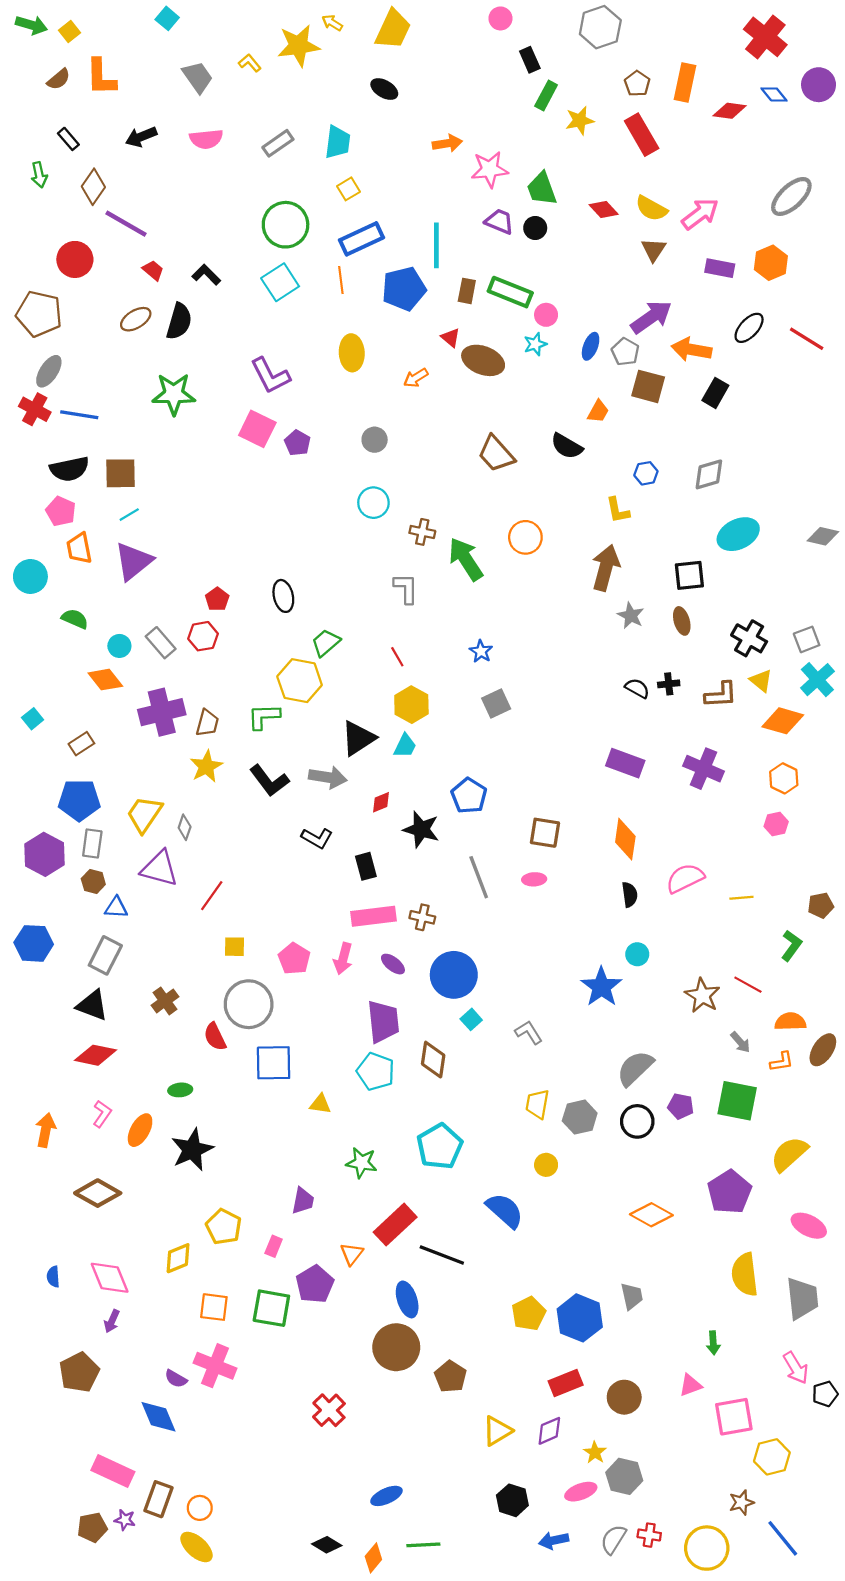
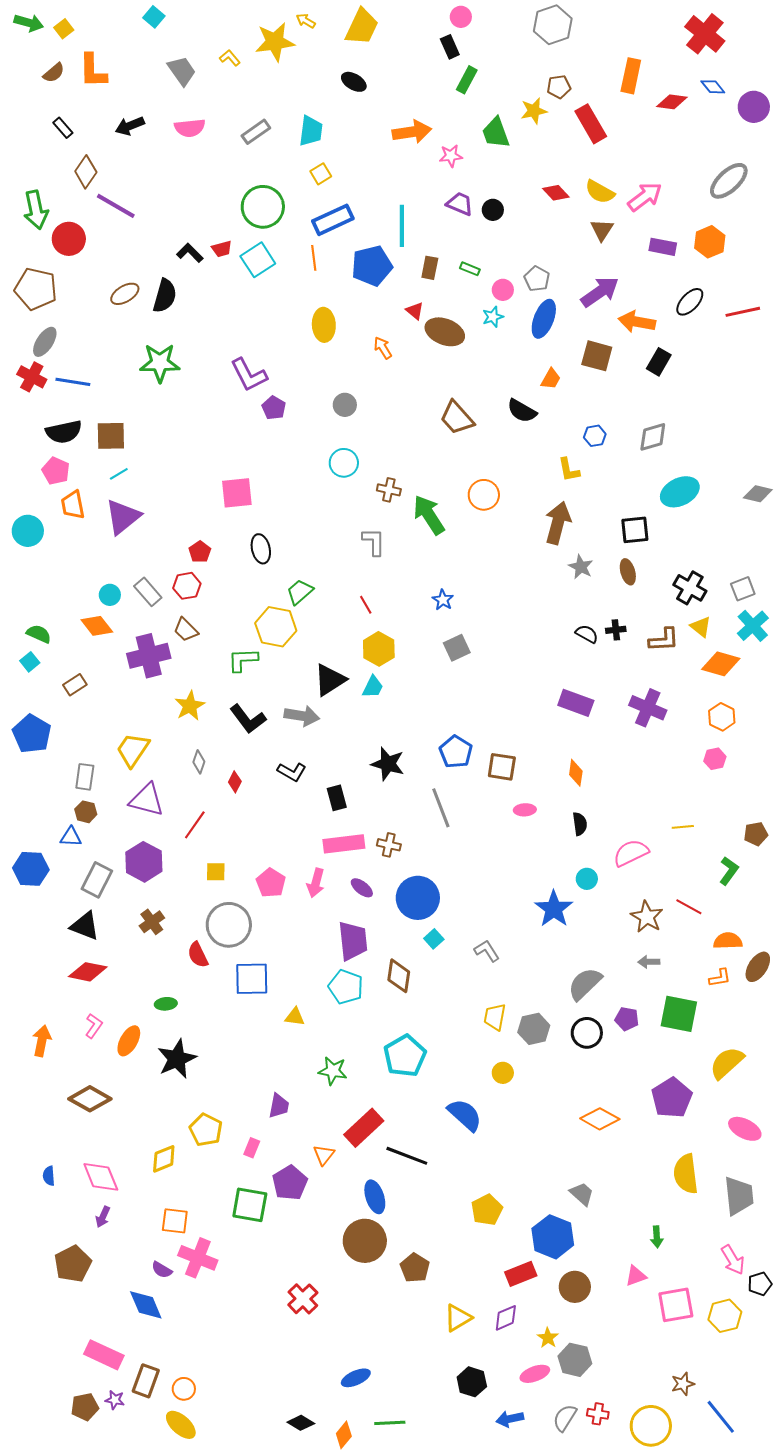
black rectangle: (530, 60) -> (450, 47), moved
brown pentagon: (637, 84) -> (559, 87), moved, turned 30
purple circle: (819, 85) -> (754, 107), moved
green rectangle: (546, 96) -> (467, 80), moved
orange arrow: (447, 143) -> (412, 132), size x1.4
pink star: (490, 169) -> (451, 156), size x0.7
green arrow: (39, 175) -> (36, 210), moved, size x1.6
green trapezoid: (542, 189) -> (496, 133), moved
red trapezoid: (153, 270) -> (222, 249), moved, turned 125
green rectangle: (510, 292) -> (470, 269), size x0.5
red line: (807, 339) -> (743, 312), turned -44
blue ellipse: (591, 346) -> (544, 319), size x1.5
gray pentagon: (625, 352) -> (537, 279), moved
purple L-shape: (270, 376) -> (249, 375), moved
orange arrow: (416, 378) -> (383, 348), turned 90
pink square: (257, 429) -> (237, 493), moved, turned -32
green semicircle: (75, 619) -> (39, 634), moved
brown trapezoid: (207, 723) -> (186, 630), moved, turned 120
blue pentagon: (469, 796) -> (456, 752), moved
blue pentagon: (79, 800) -> (32, 734), moved, turned 30
red diamond: (381, 802) -> (235, 782), moved, turned -40
gray diamond: (185, 827) -> (199, 762), moved
orange diamond: (625, 839) -> (576, 773), size x0.7
purple hexagon: (45, 854) -> (144, 862), moved
pink semicircle: (685, 878) -> (631, 853), moved
pink ellipse: (534, 879) -> (525, 810), moved
blue triangle: (116, 908) -> (71, 837), moved
gray arrow: (740, 1042) -> (649, 962), moved, turned 130
gray trapezoid: (632, 1296) -> (582, 1194), turned -36
orange square: (214, 1307) -> (175, 1221), moved
blue hexagon: (580, 1318) -> (553, 1237), moved
yellow hexagon: (772, 1457) -> (725, 1316), moved

